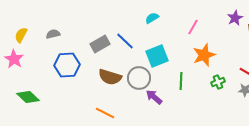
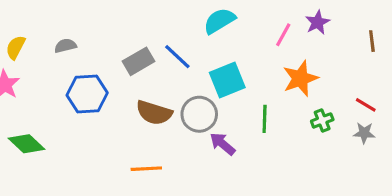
cyan semicircle: (152, 18) -> (219, 21), size x1.5
purple star: (235, 18) -> (317, 22), moved
orange line: (105, 113) -> (146, 169), turned -30

